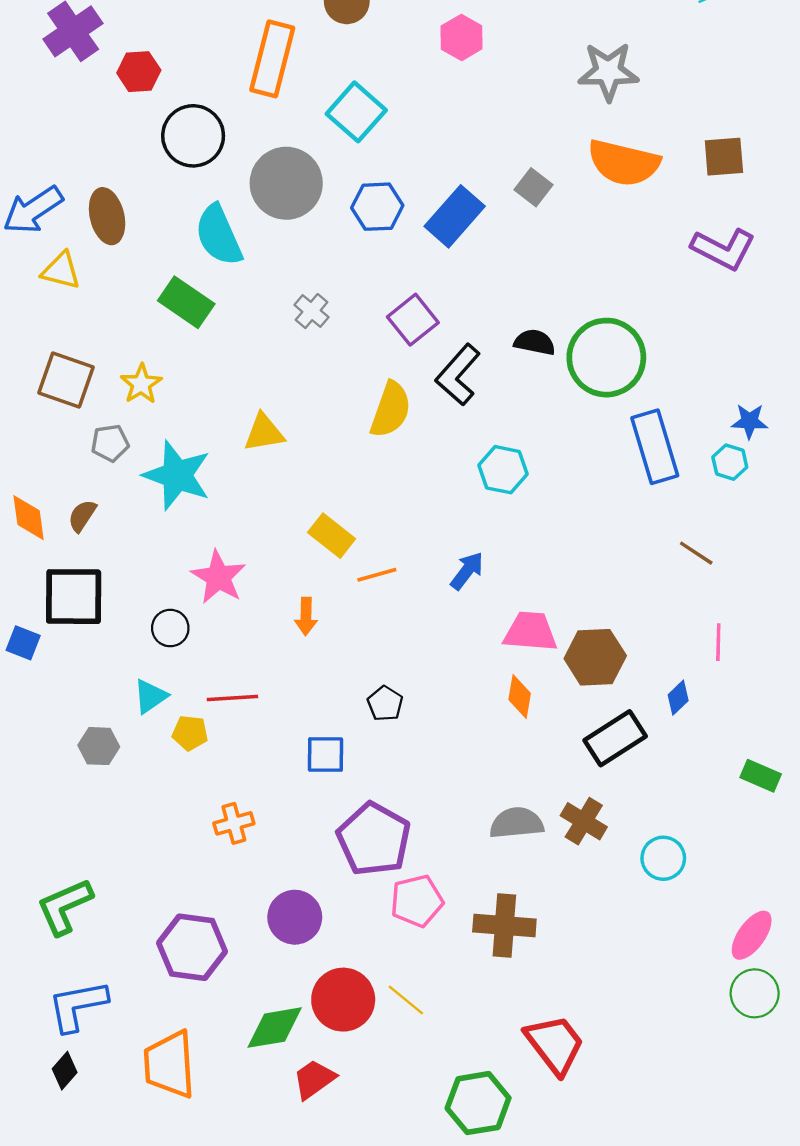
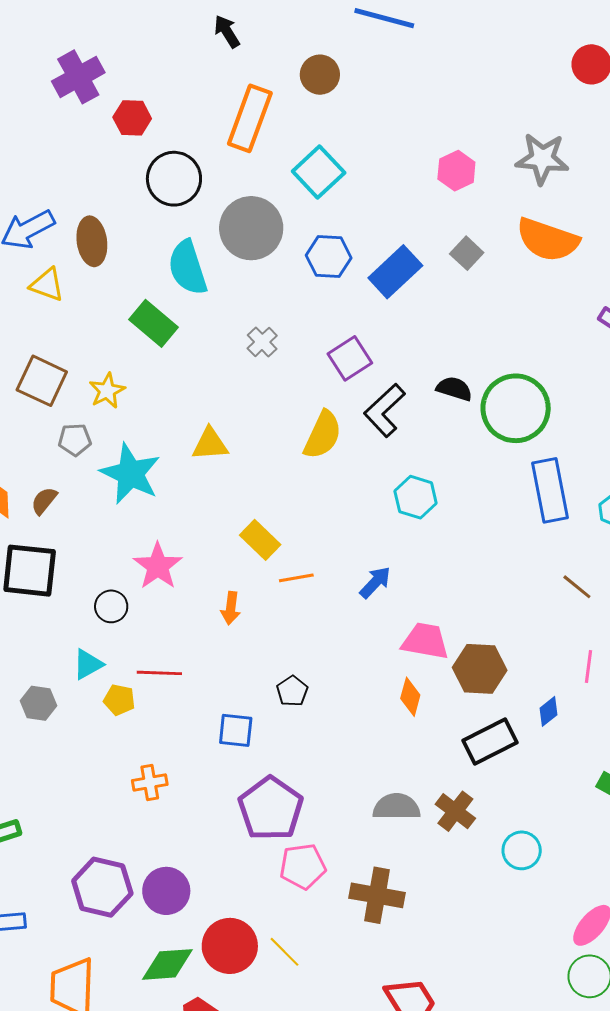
pink hexagon: (462, 37) -> (456, 171), moved
purple circle: (295, 917) -> (166, 891), moved

